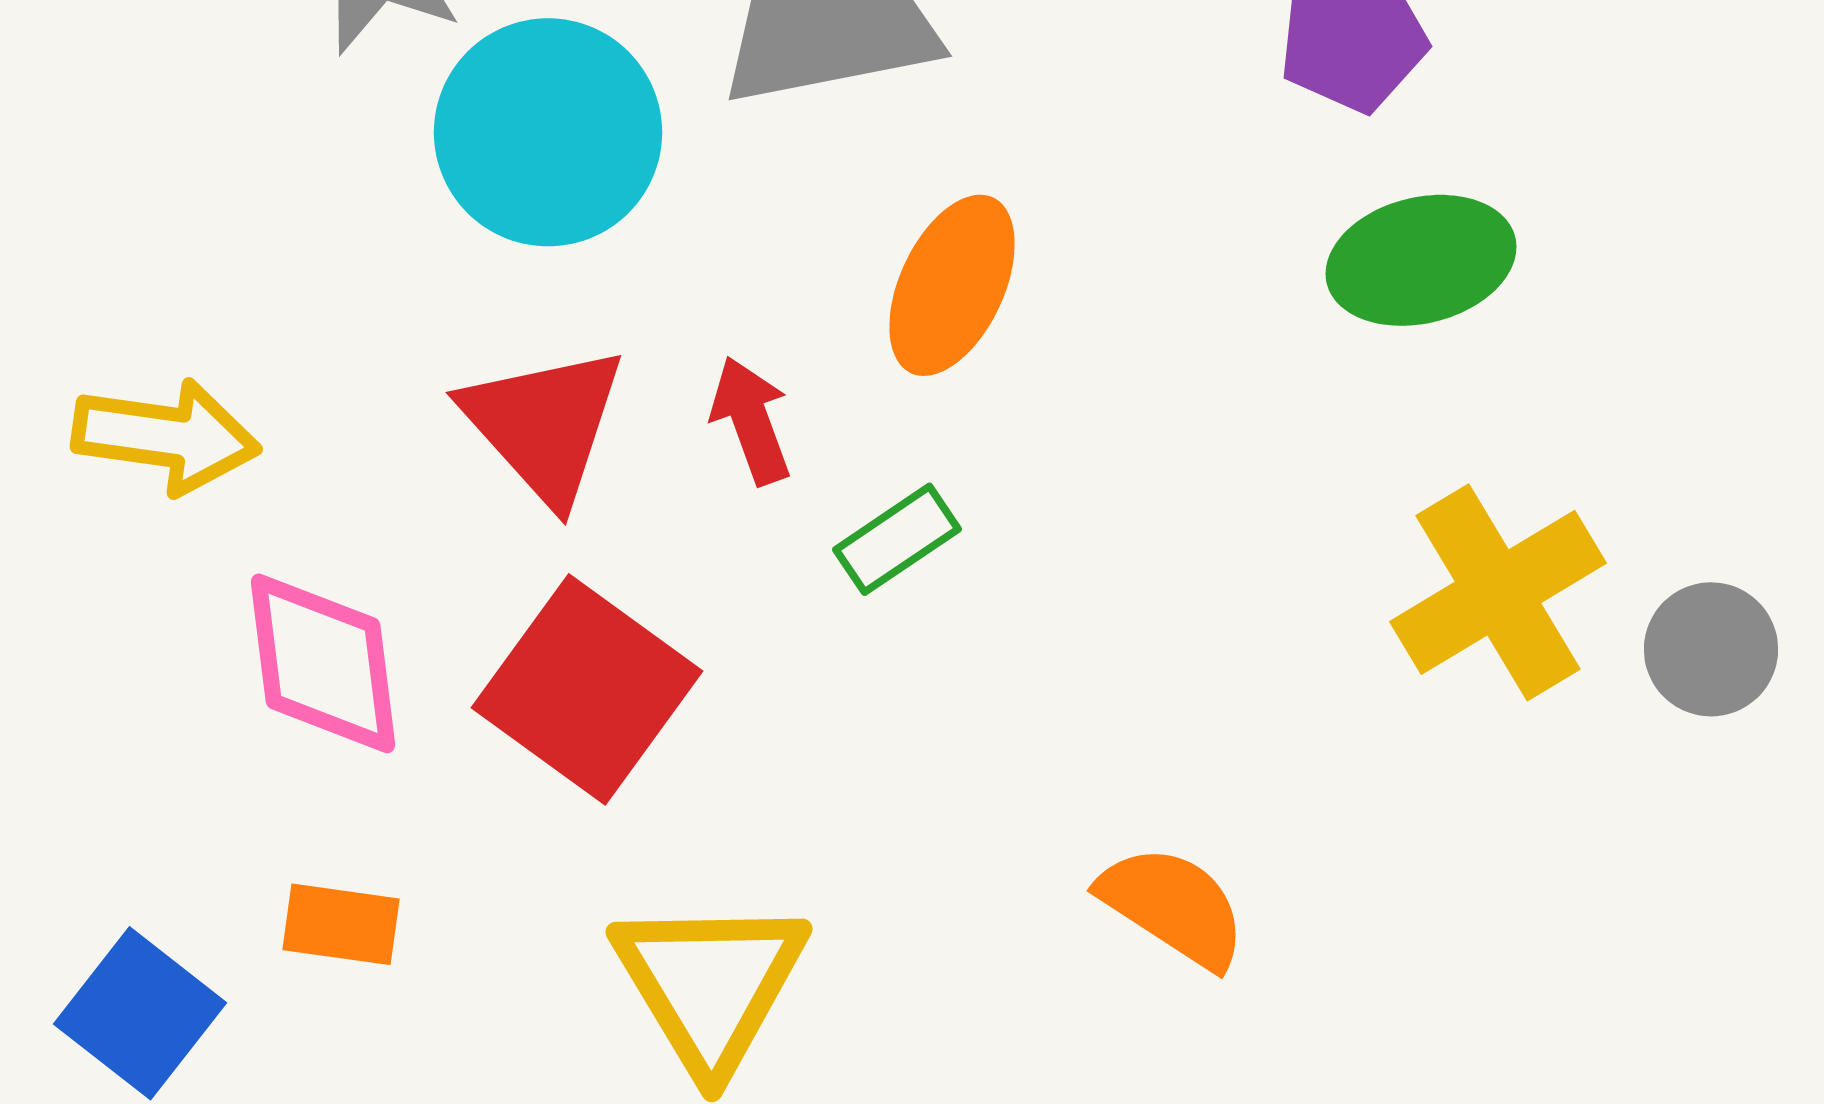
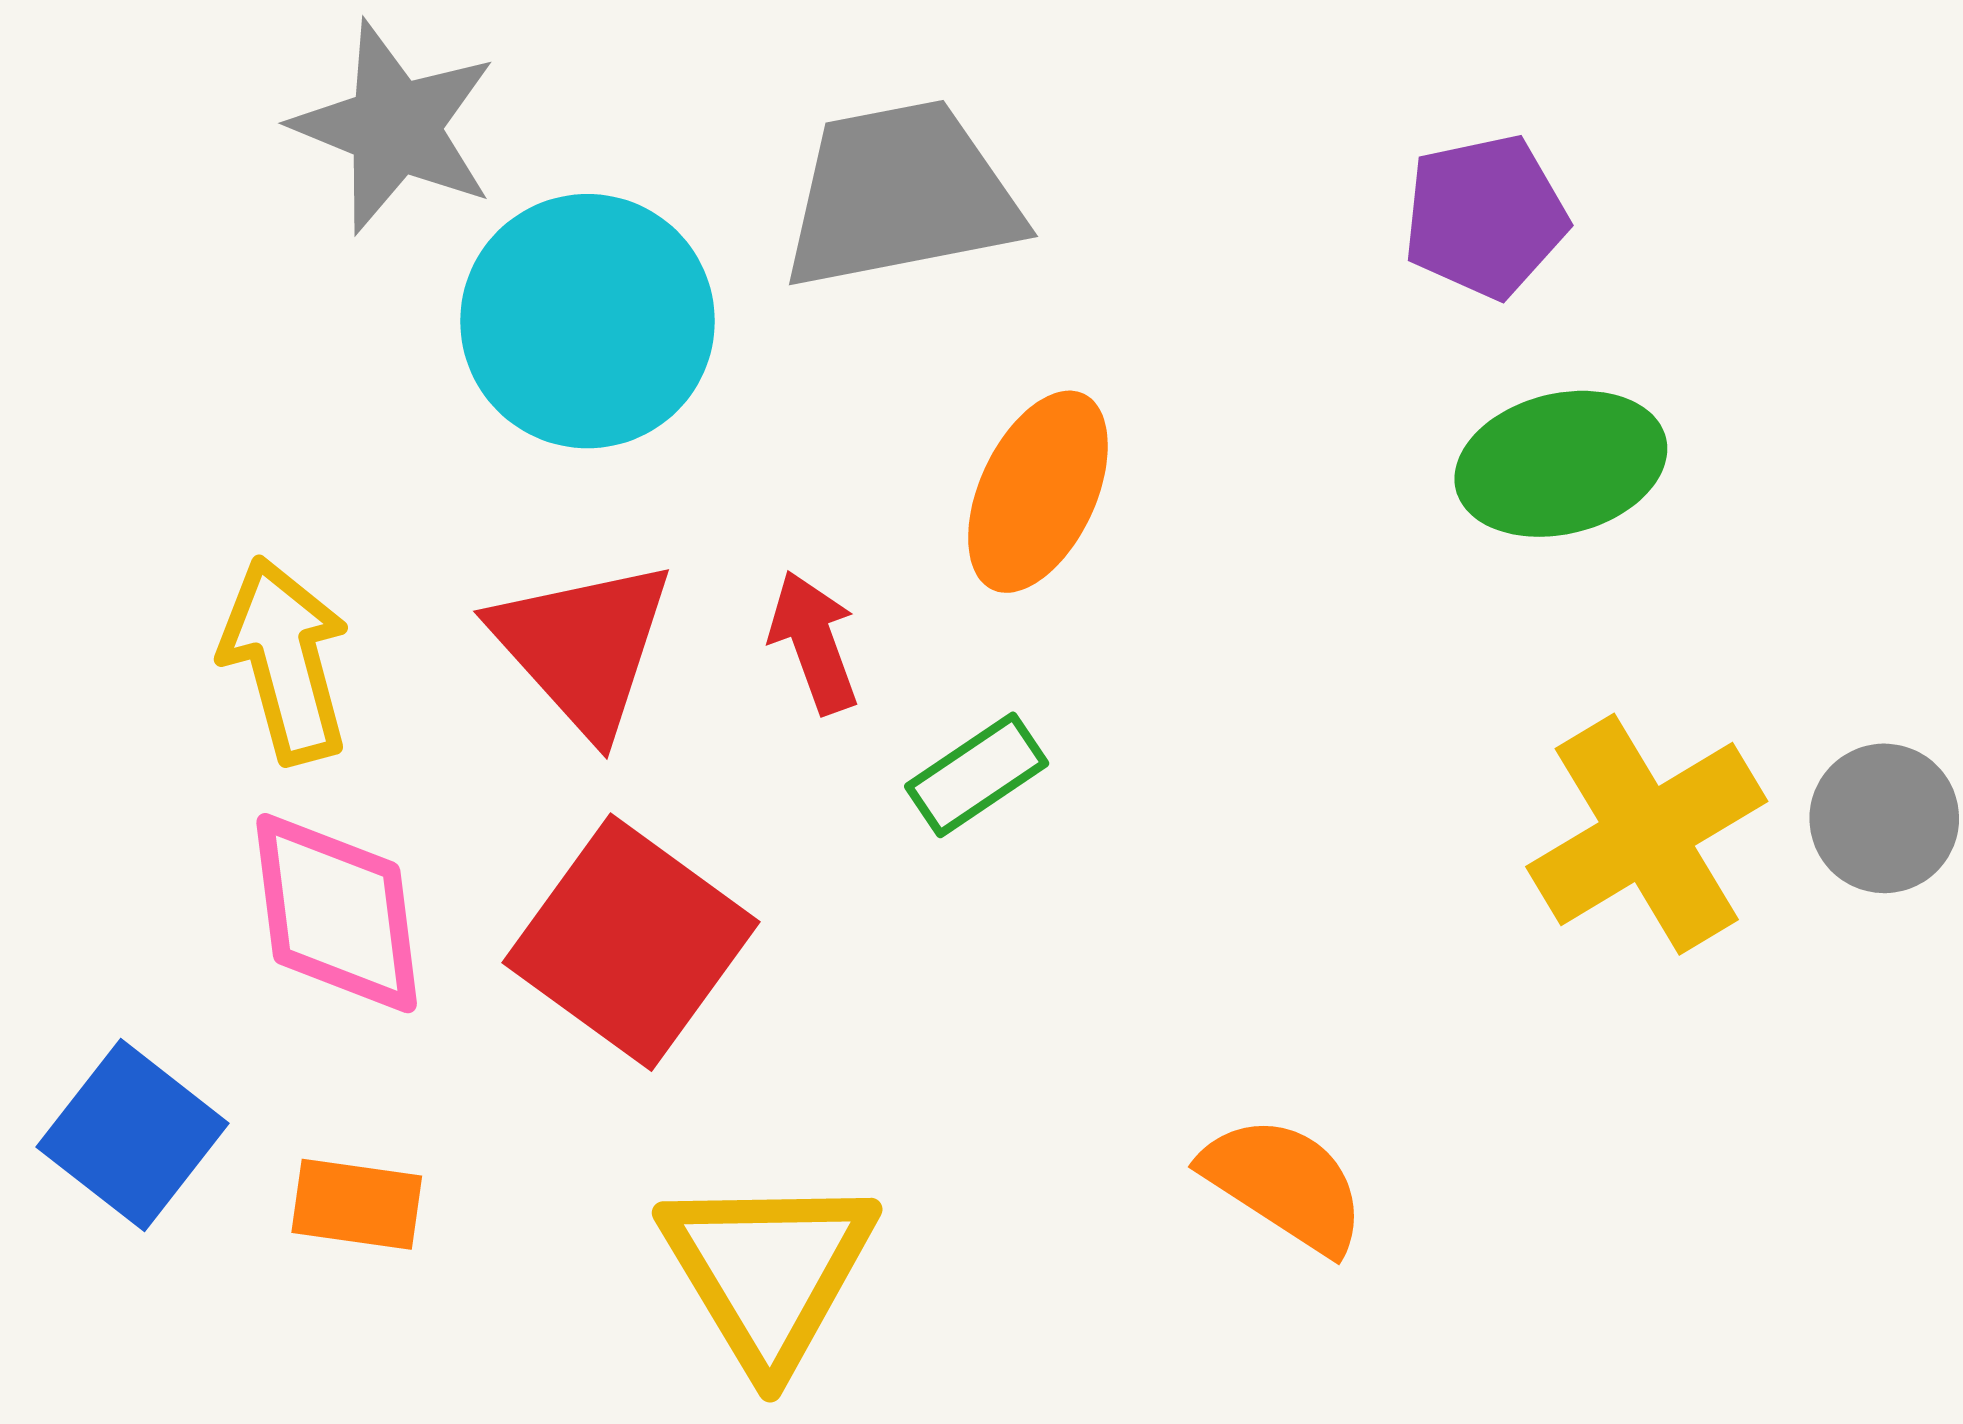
yellow arrow: (166, 436) -> (285, 660), moved, turned -113
gray circle: (1711, 649) -> (1884, 818), moved
blue square: (140, 1013) -> (133, 1135), moved

